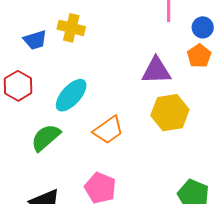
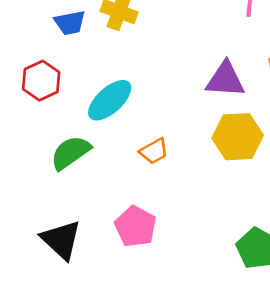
orange trapezoid: (108, 130) -> (154, 151), size x0.7

